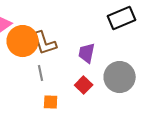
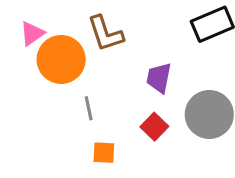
brown L-shape: (45, 43) -> (105, 34), moved

